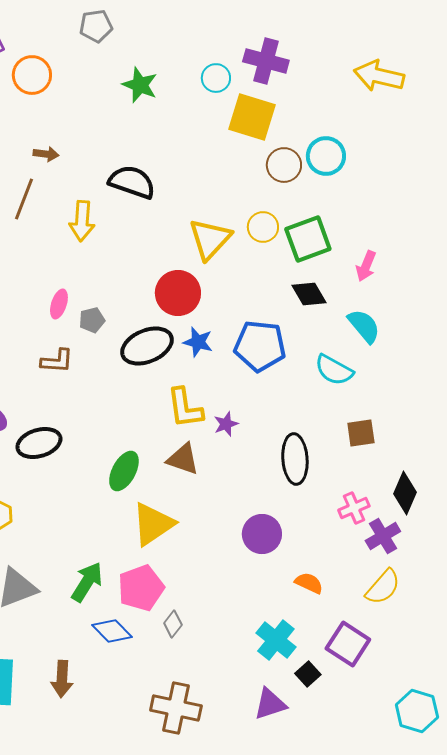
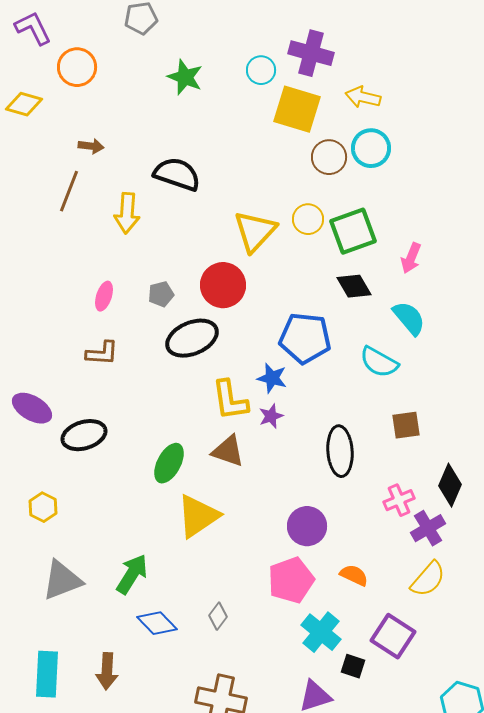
yellow arrow: (379, 76) -> (363, 97), moved, size x0.7
gray pentagon: (92, 320) -> (161, 294), moved
blue star: (198, 342) -> (272, 378), moved
pink pentagon: (141, 588) -> (291, 580), moved
black square: (308, 674) -> (353, 666), turned -30

